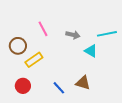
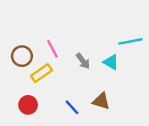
pink line: (43, 29) -> (52, 49), moved
gray arrow: (73, 35) -> (83, 61), moved, turned 40

